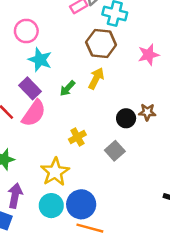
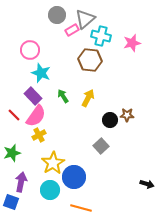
pink star: (148, 55) -> (132, 43), moved
yellow arrow: (96, 78) -> (88, 98), moved
green arrow: (67, 88) -> (63, 96), turned 104
yellow cross: (77, 137) -> (39, 135), moved
blue circle: (81, 204) -> (74, 177), moved

